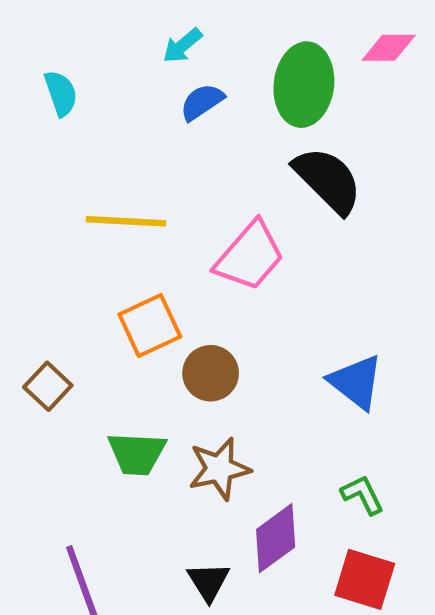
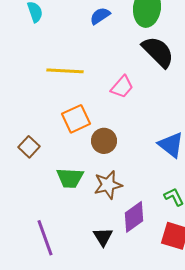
pink trapezoid: (250, 256) -> (122, 87), size x0.7

